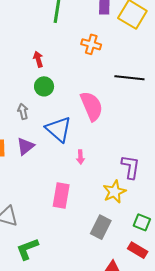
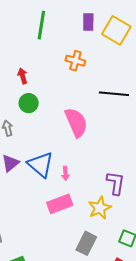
blue triangle: (59, 129) -> (41, 165), moved
pink rectangle: (61, 195) -> (60, 204), moved, turned 60

